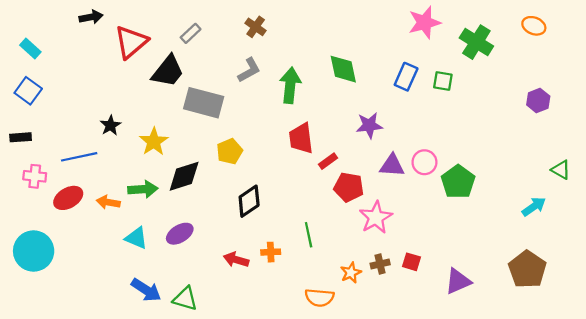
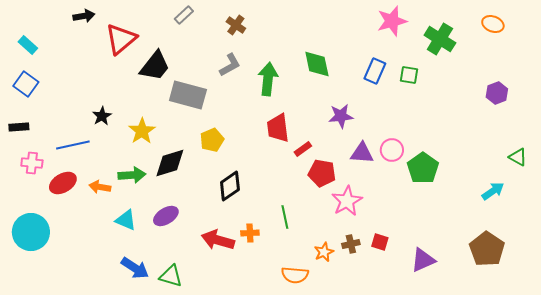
gray rectangle: (191, 33) -> (184, 15), moved
red arrow: (236, 260) -> (218, 240), size x1.4

